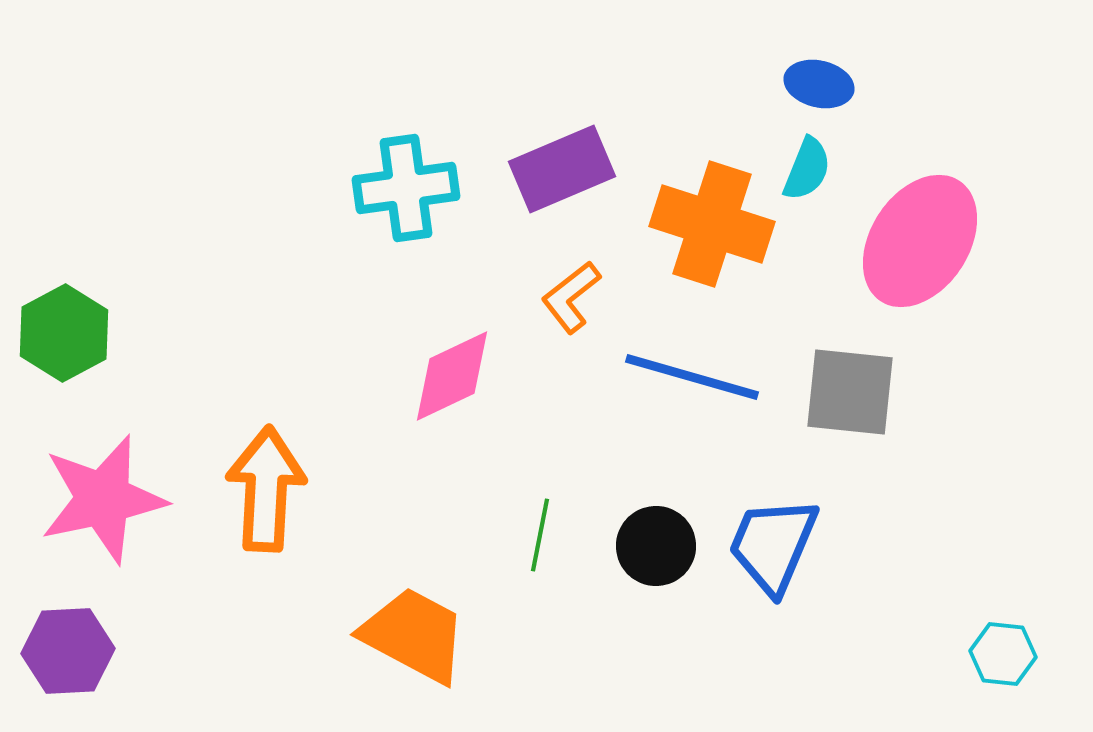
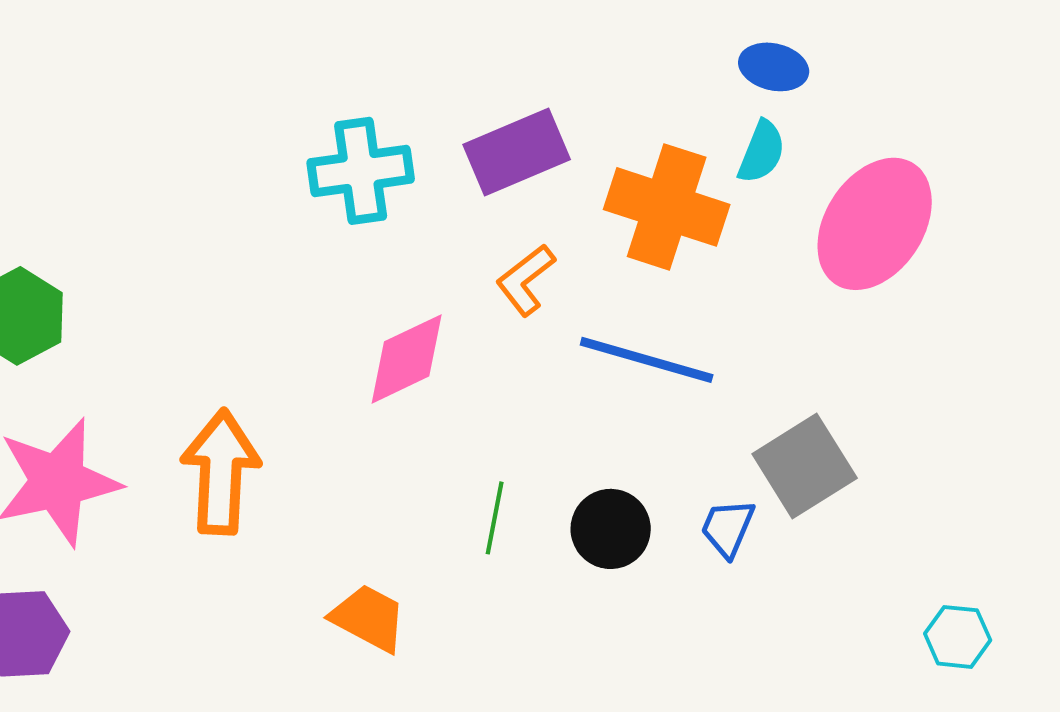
gray square: (850, 392) -> (805, 466), moved, turned -38
blue trapezoid: (773, 545) -> (728, 528), size x0.6
orange trapezoid: (414, 635) -> (369, 618), size x0.7

